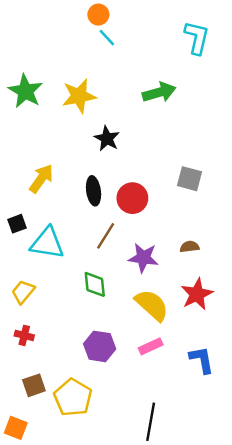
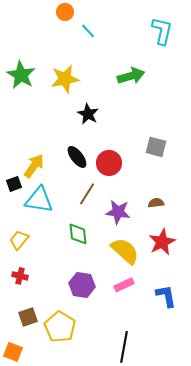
orange circle: (98, 15) -> (65, 12), moved
yellow arrow: (41, 179) -> (34, 166), moved
black ellipse: (94, 191) -> (77, 157), turned -30

